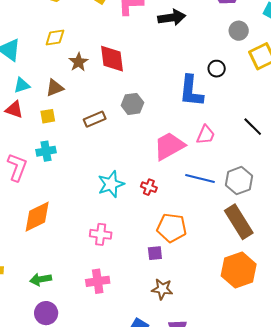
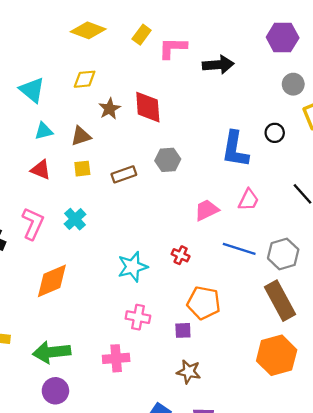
black circle: (217, 69) -> (275, 133), moved
red triangle: (14, 110) -> (41, 170), moved
yellow square: (48, 116) -> (82, 169), moved
pink trapezoid: (169, 146) -> (207, 210), size x0.7
cyan cross: (46, 151) -> (75, 219), moved, turned -36
cyan star: (111, 184) -> (133, 267), moved
pink cross: (101, 234) -> (138, 317), moved
green arrow: (41, 279) -> (52, 352), size x1.5

